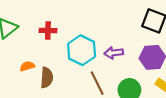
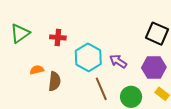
purple arrow: (114, 53) -> (118, 61), turned 36

